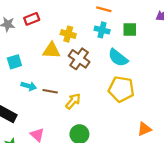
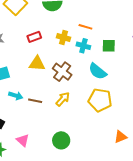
red rectangle: (32, 19) -> (34, 37), moved
yellow cross: (68, 34) -> (63, 37), moved
yellow arrow: (73, 101) -> (63, 99), moved

